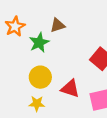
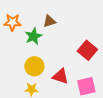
orange star: (15, 26) -> (12, 22), turned 30

